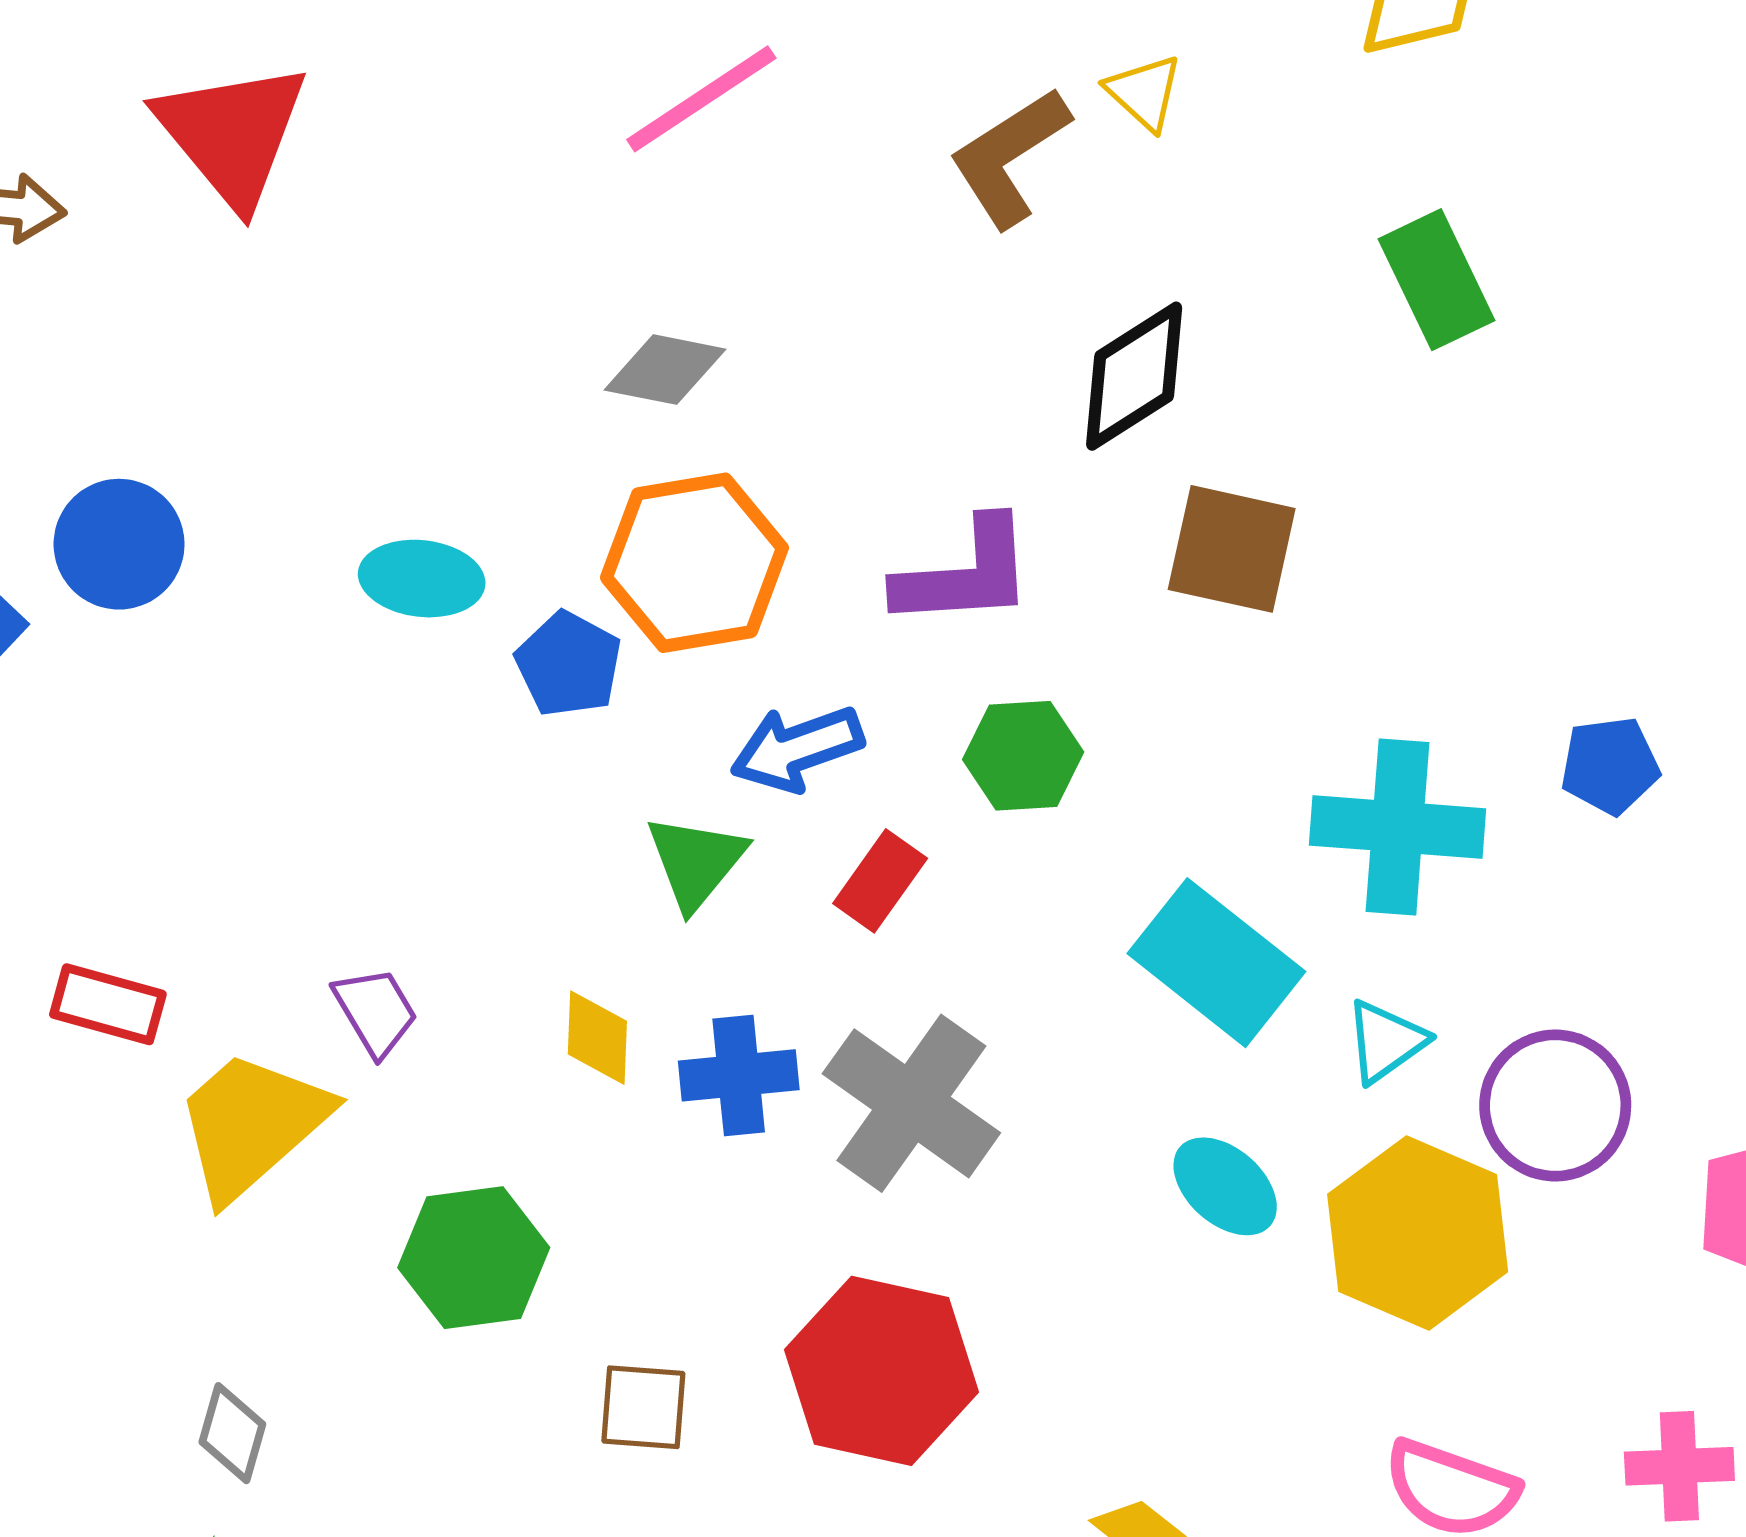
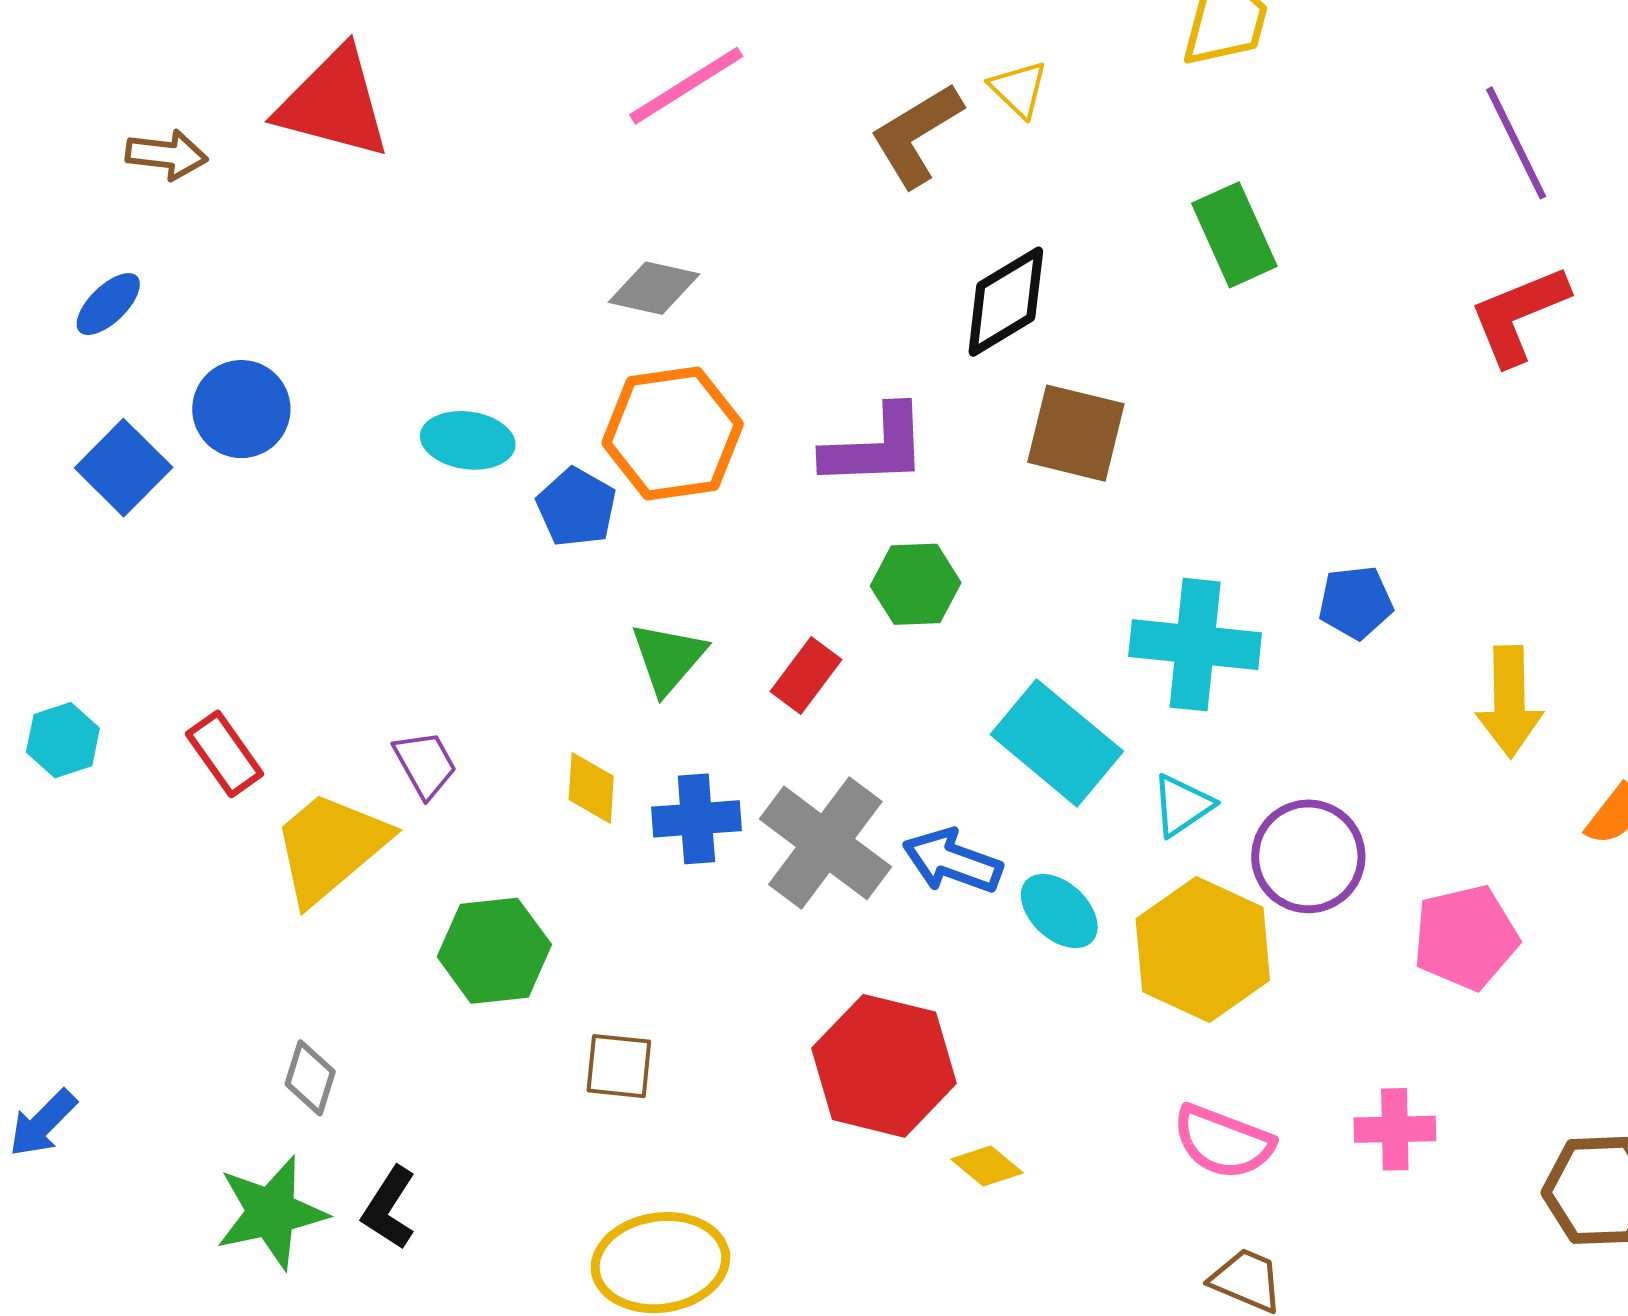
red triangle: (232, 134) -> (334, 103), turned -37
blue arrow: (797, 749) -> (952, 861), moved, turned 38
red rectangle: (108, 1004) -> (225, 754), turned 38
red hexagon: (881, 1371) -> (884, 1066), moved

